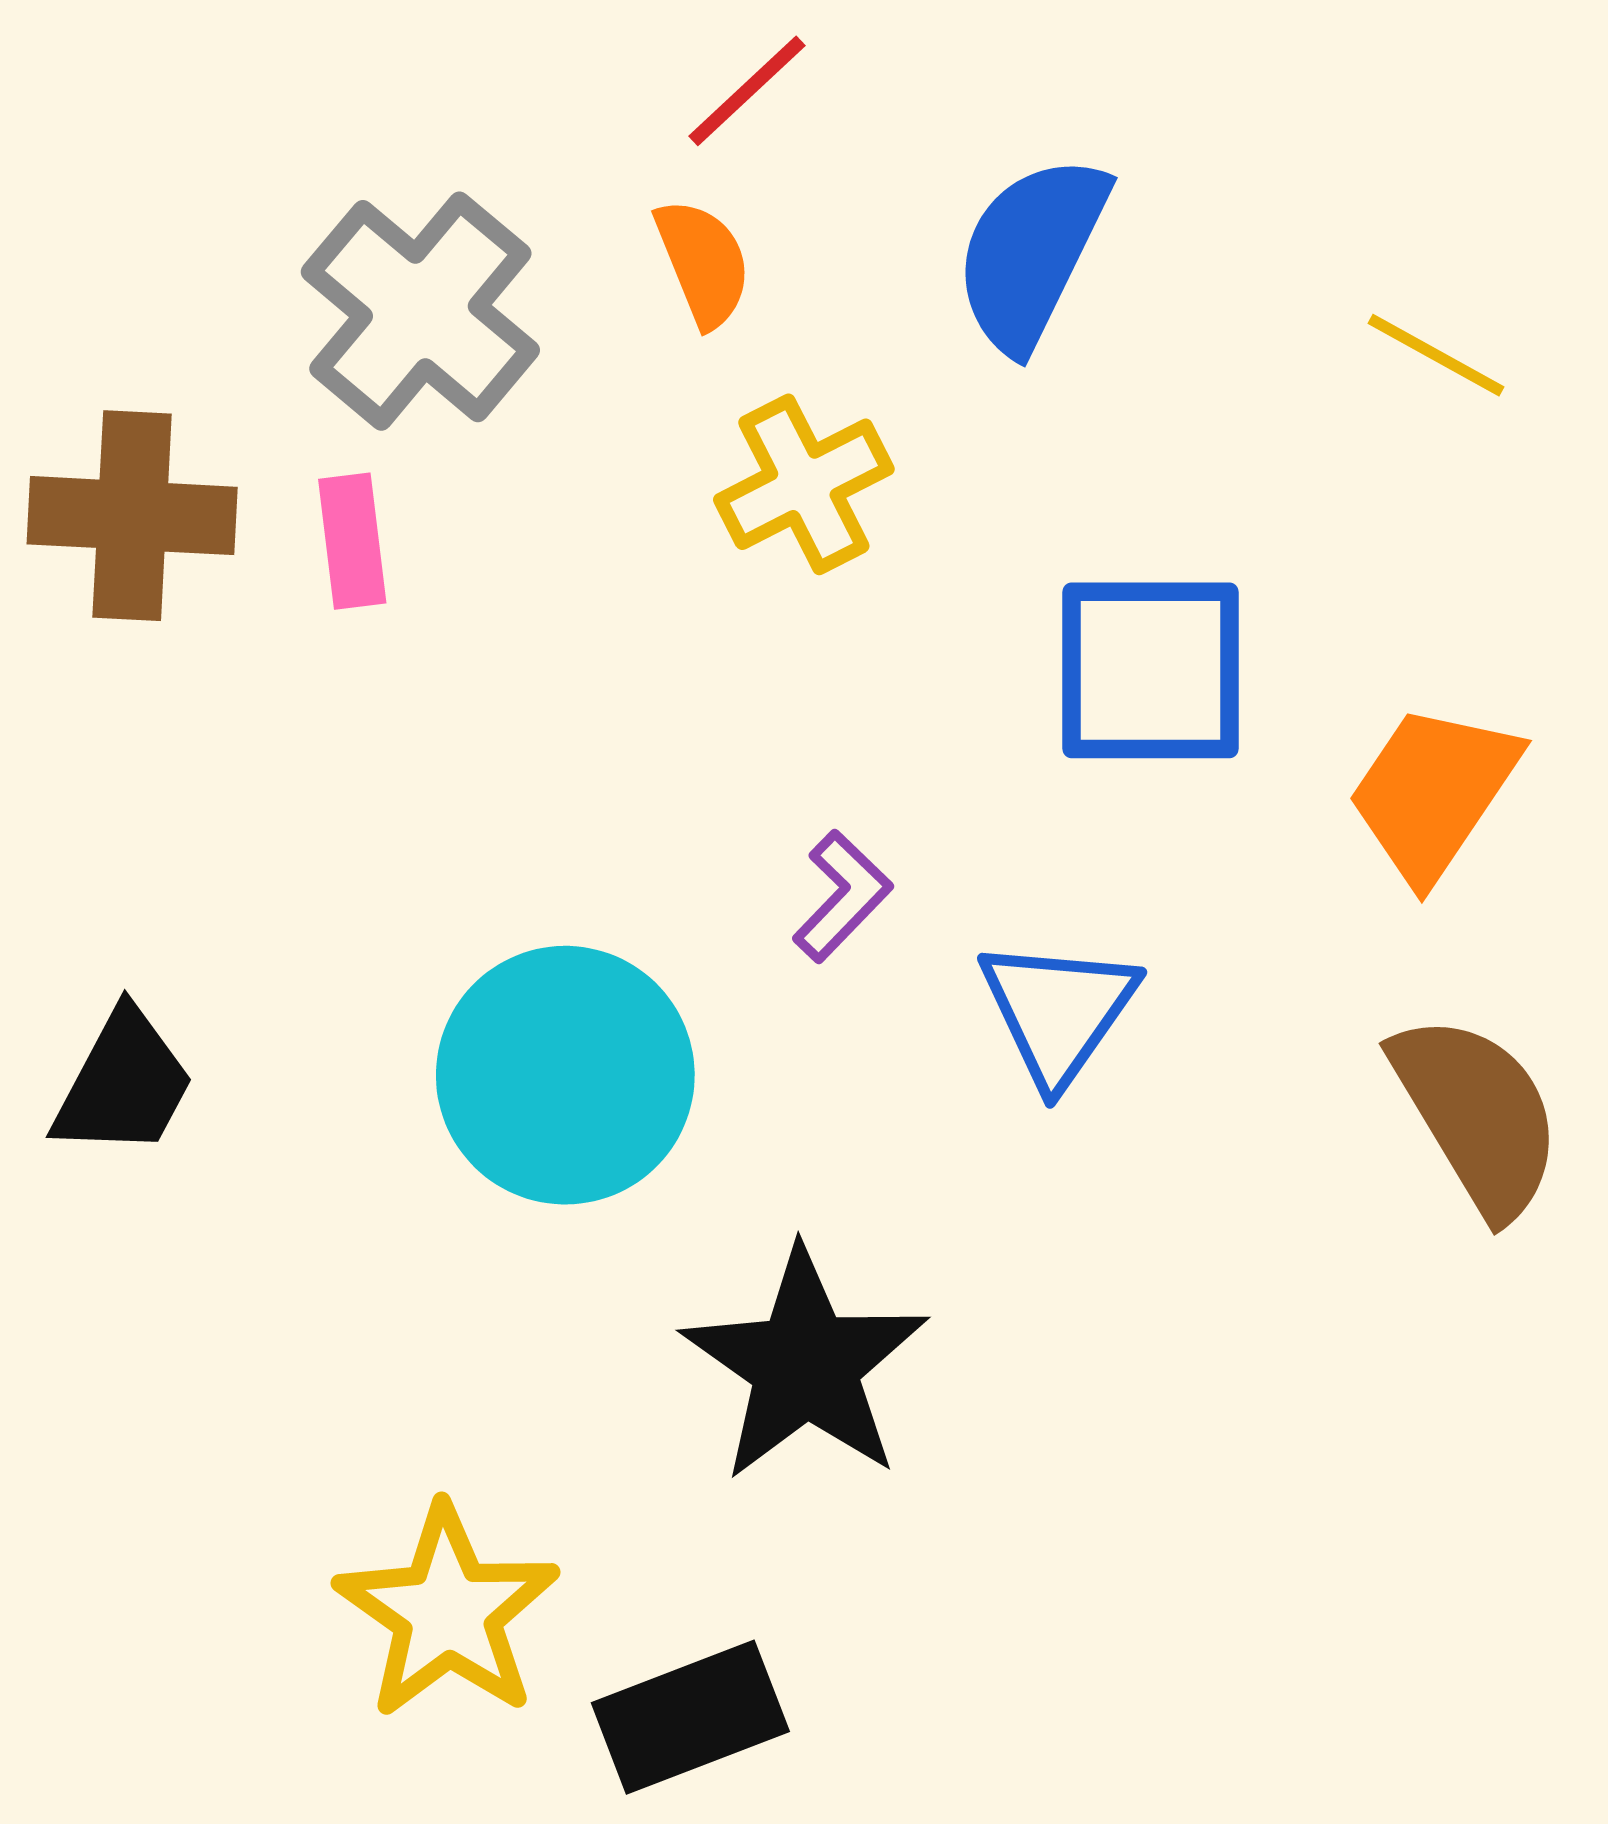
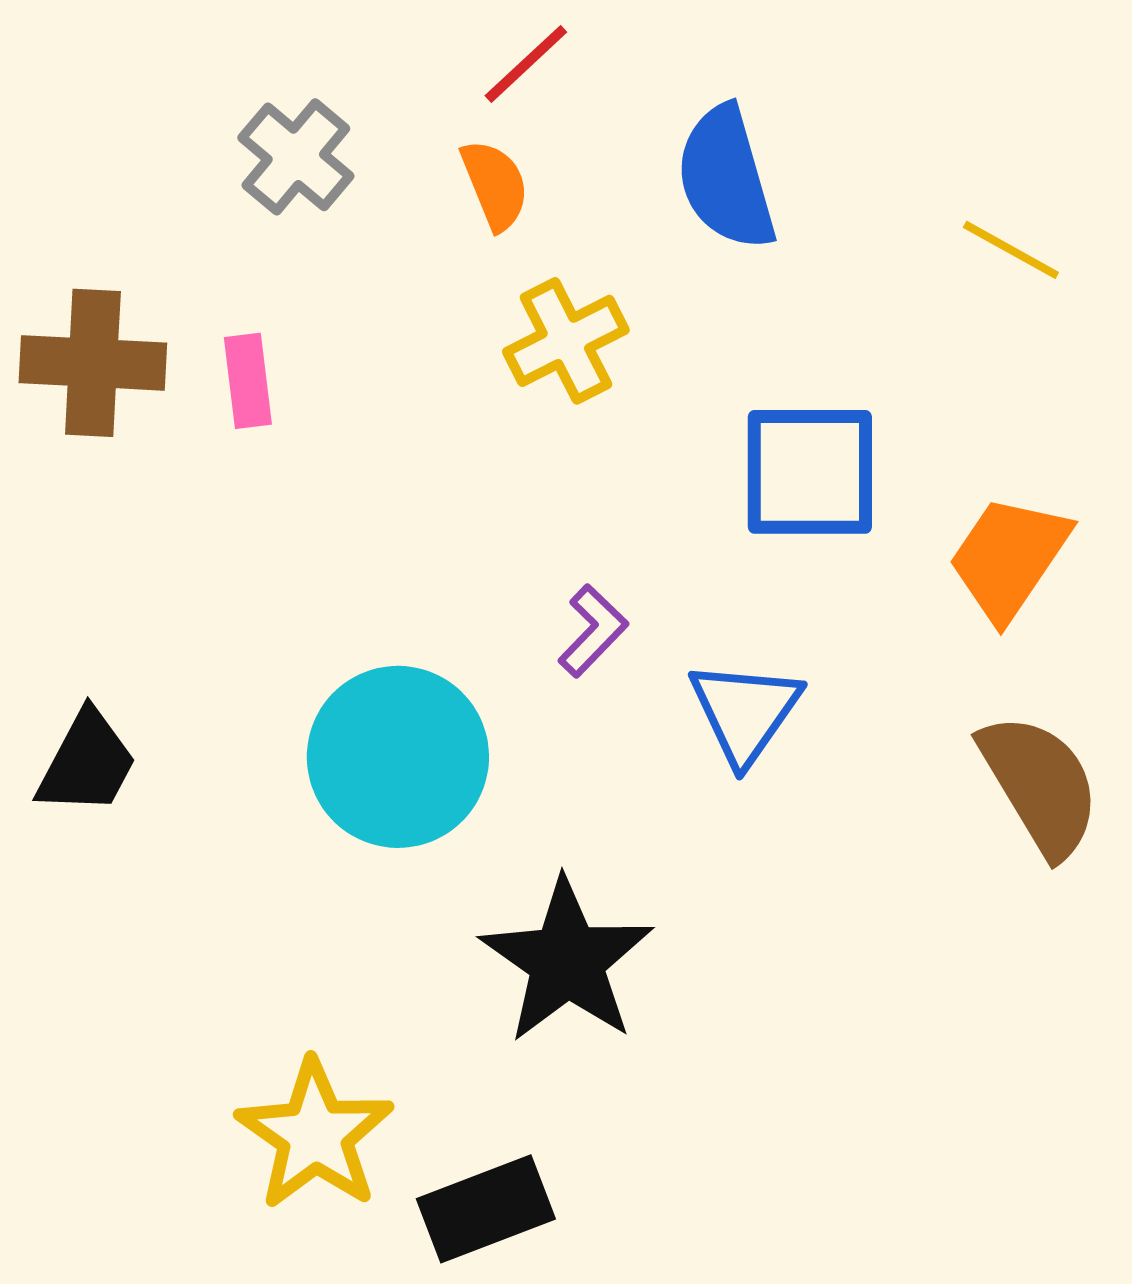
blue semicircle: (1031, 253) -> (726, 178), turned -42
gray cross: (420, 311) -> (296, 157), moved, size x0.7

